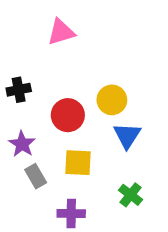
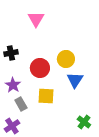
pink triangle: (61, 32) -> (36, 19), turned -42
green cross: (131, 195) -> (84, 122), moved
purple cross: (71, 213) -> (12, 126), moved, turned -35

